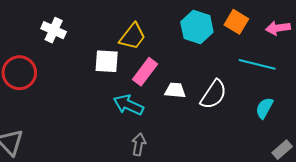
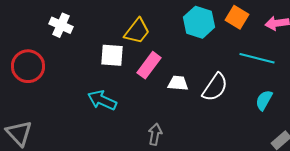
cyan arrow: (128, 105) -> (102, 100), moved
gray arrow: (139, 144) -> (155, 134), moved

